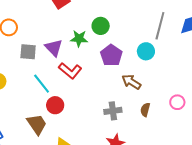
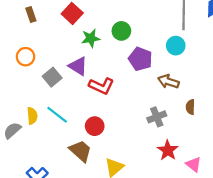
green star: (79, 39) -> (91, 38), moved
gray square: (28, 52) -> (52, 77), turned -30
cyan line: (42, 84) -> (57, 115), moved

